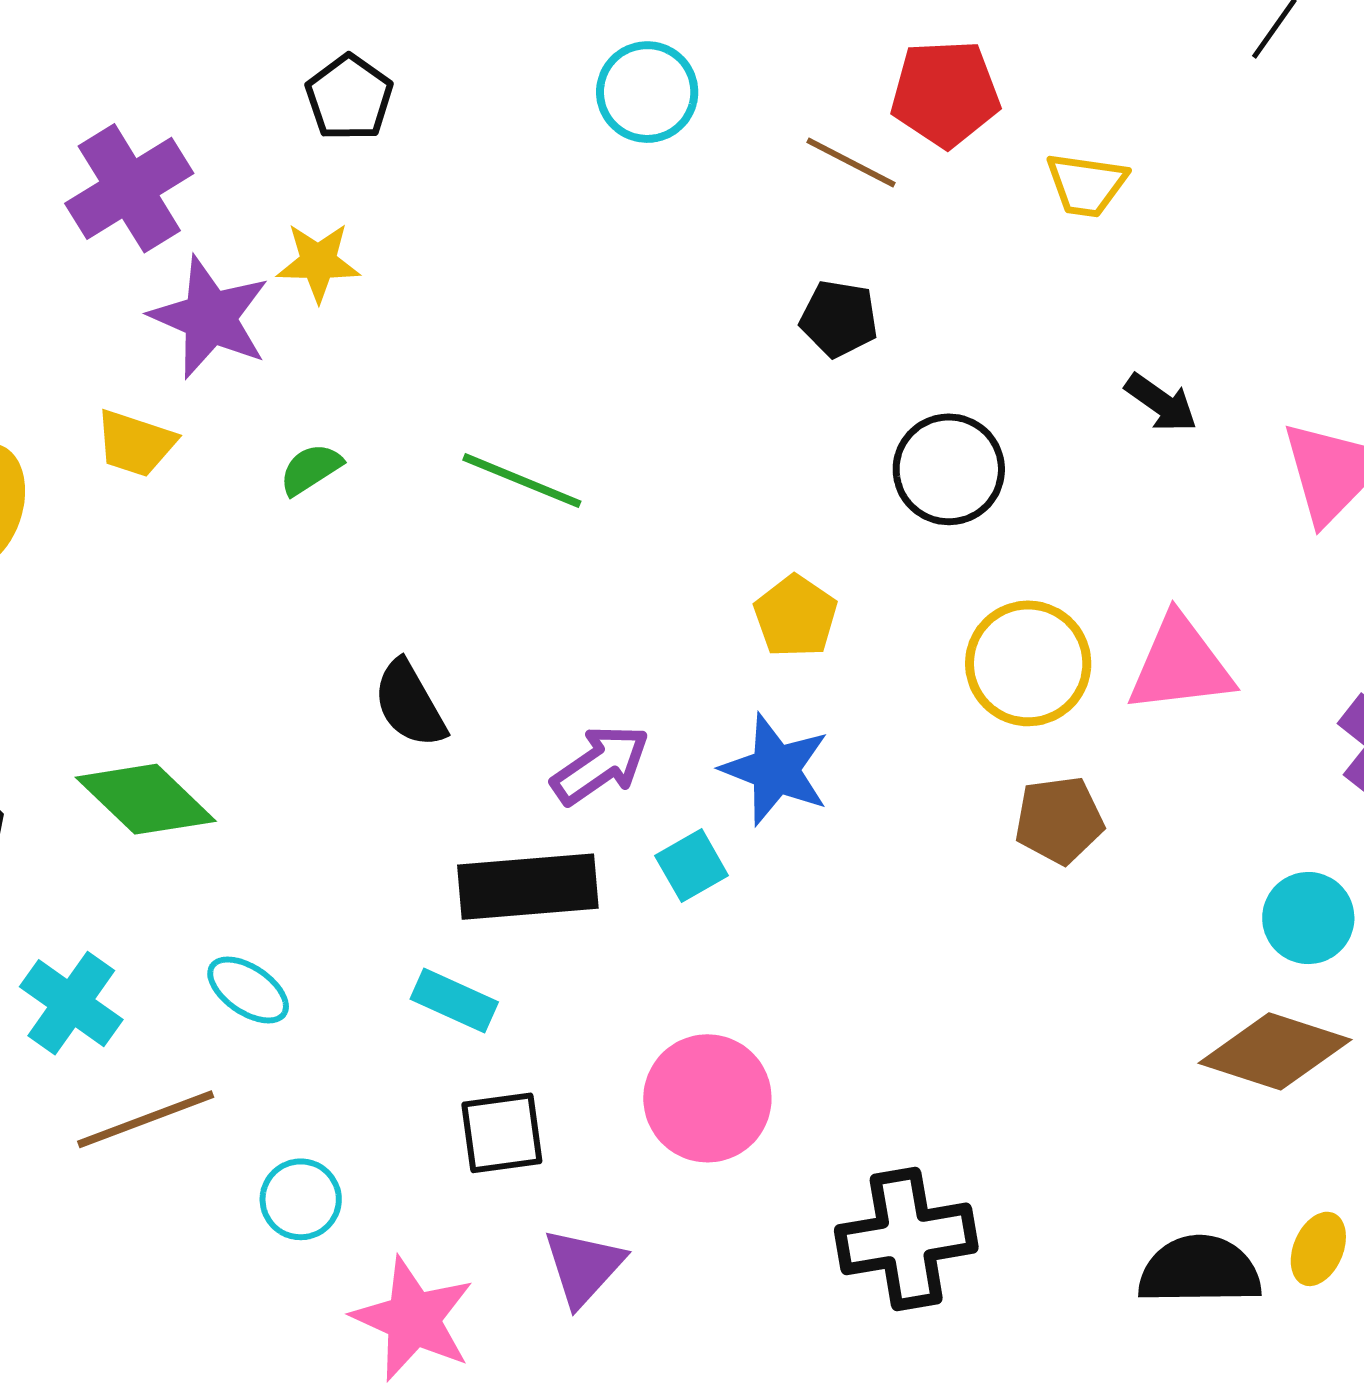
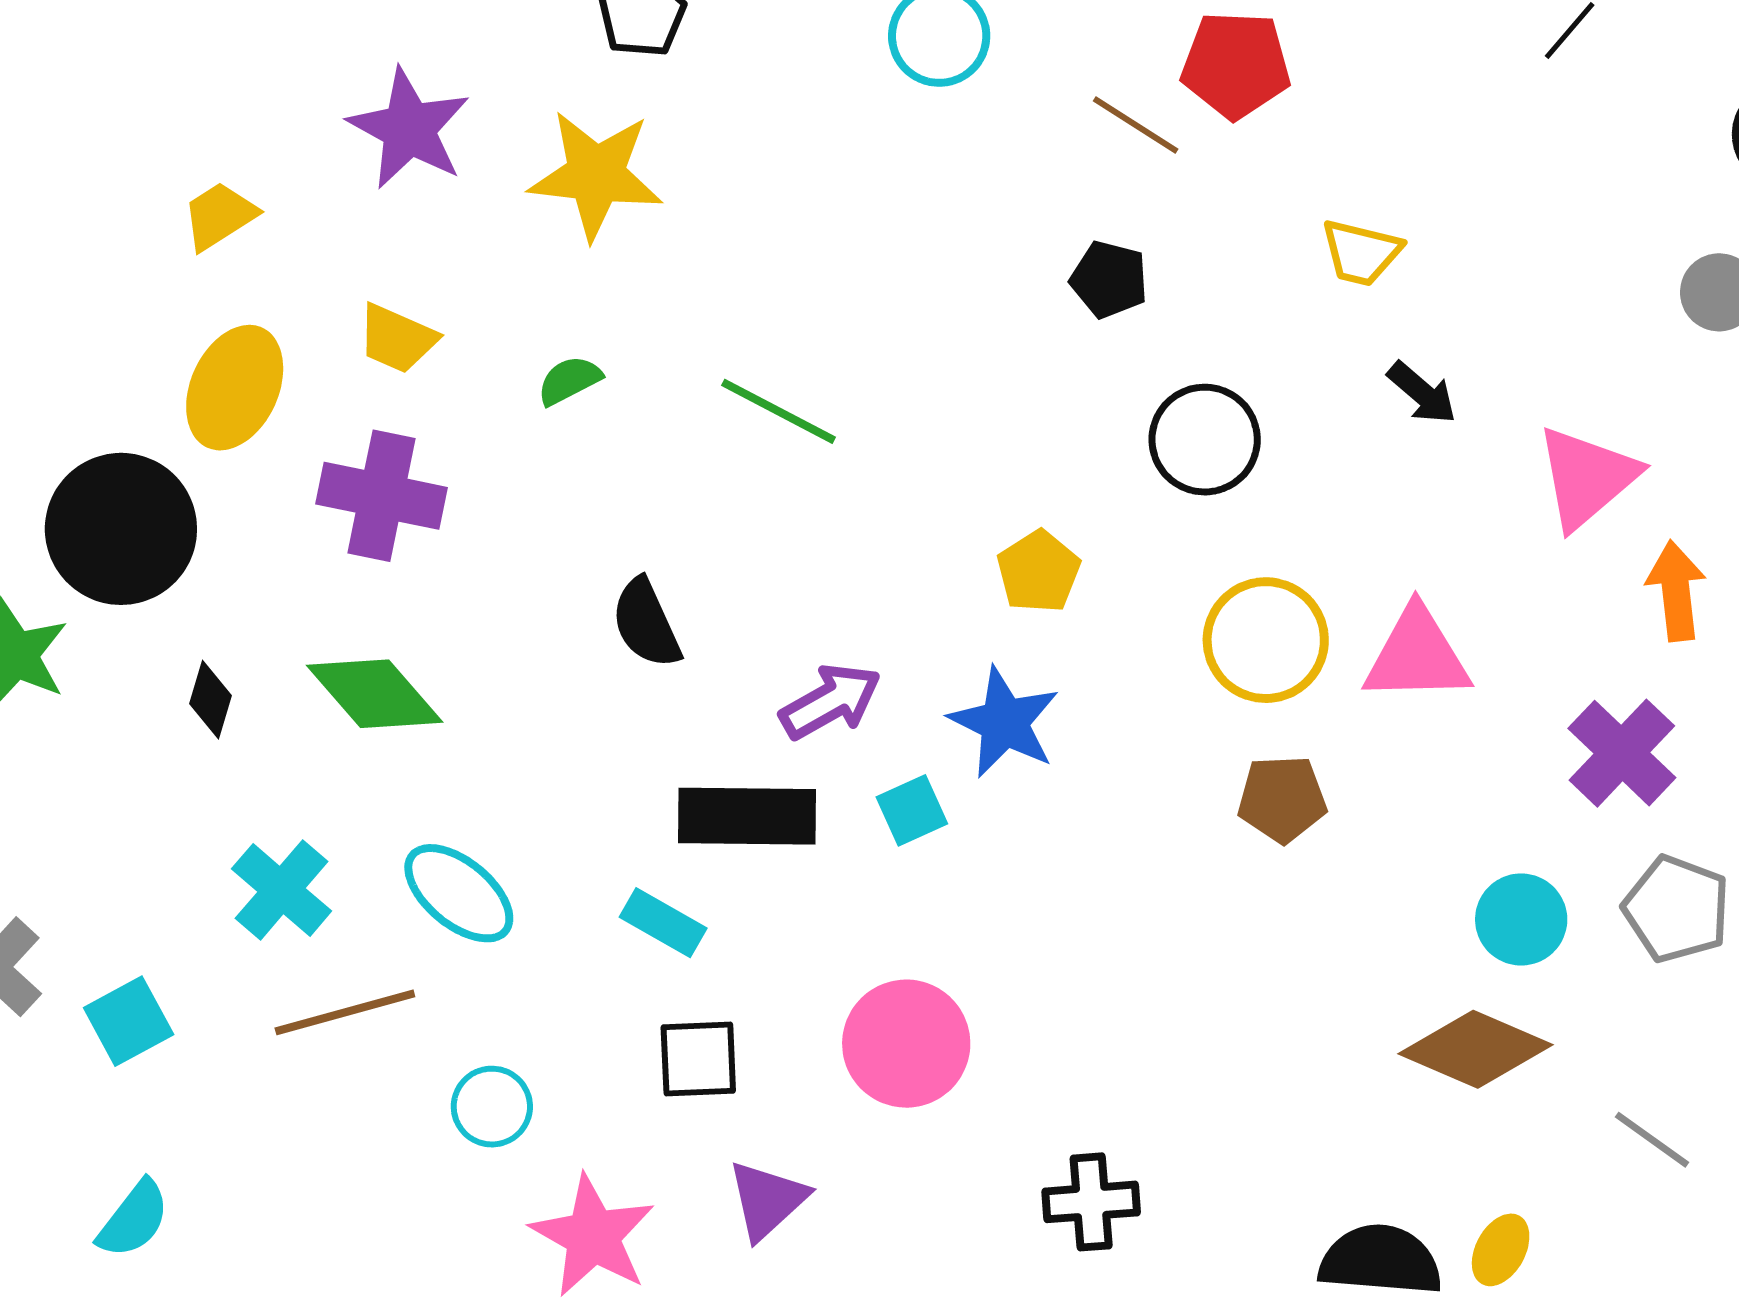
yellow trapezoid: (1086, 185) -> (1361, 253), moved
purple cross: (129, 188) -> (381, 496), moved, turned 38
yellow star: (318, 262) -> (596, 175), size x1.6
purple star: (210, 317) -> (409, 129), moved
cyan ellipse: (248, 990) -> (459, 893), size x1.4
black cross: (906, 1239) -> (1091, 1202), size x0.7

